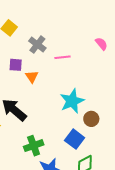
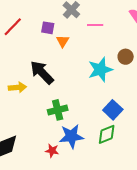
brown circle: (91, 119) -> (126, 57), moved
blue square: (75, 139) -> (113, 110), moved

